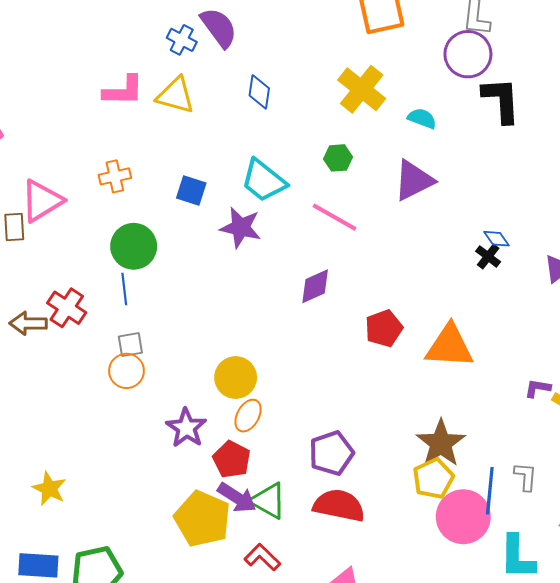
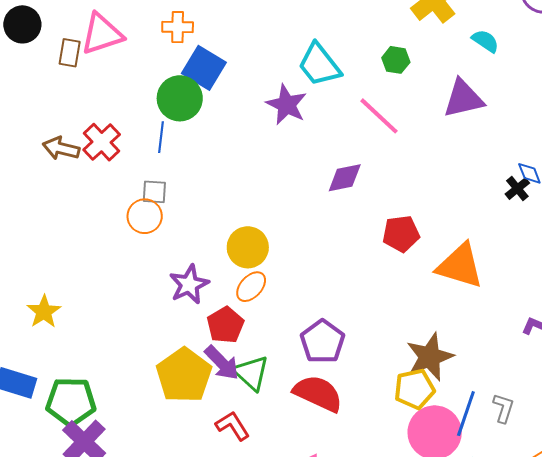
blue square: (191, 190) -> (204, 68), moved, size x1.4
purple pentagon: (331, 453) -> (323, 342), turned -30

